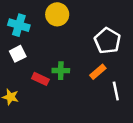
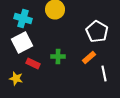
white square: (18, 54) -> (22, 42), size x1.5
red rectangle: (40, 79) -> (33, 64), moved

